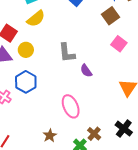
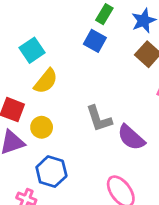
purple semicircle: (86, 71) -> (131, 137), size x1.5

